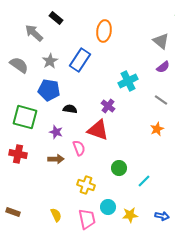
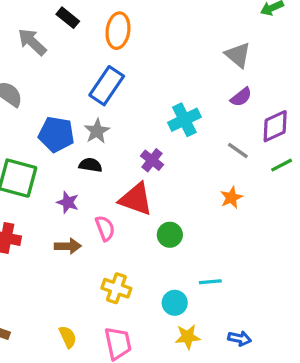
orange ellipse: (104, 31) -> (118, 31), moved
gray star: (50, 61) -> (97, 131), moved
green circle: (119, 168) -> (170, 235), moved
cyan line: (144, 181) -> (210, 282), turned 40
cyan circle: (108, 207) -> (175, 303), moved

